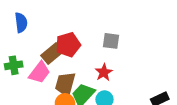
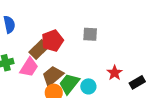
red star: (104, 72) -> (115, 73), moved
brown trapezoid: (65, 84) -> (53, 76), turned 40

